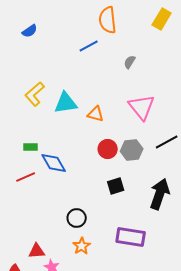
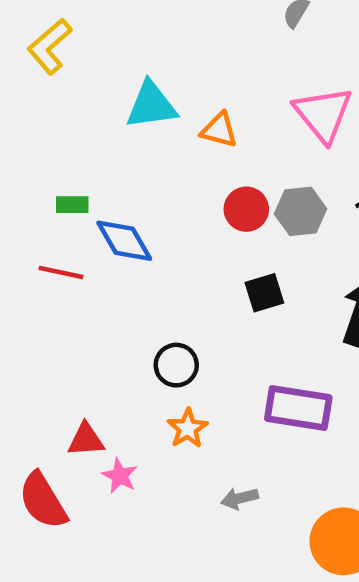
yellow L-shape: (35, 94) -> (50, 46), moved
red line: (26, 177) -> (61, 272), turned 36

